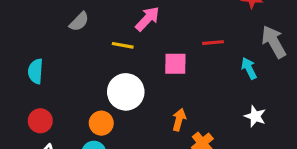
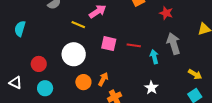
red line: (213, 43) -> (134, 45), moved
red circle: (40, 121) -> (39, 64), moved
orange circle: (101, 123) -> (83, 82), moved

